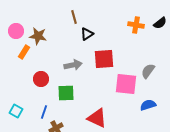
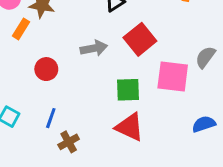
red square: (104, 59) -> (140, 39), turned -35
green square: (66, 93) -> (128, 90), moved
blue semicircle: (148, 105) -> (204, 124), moved

